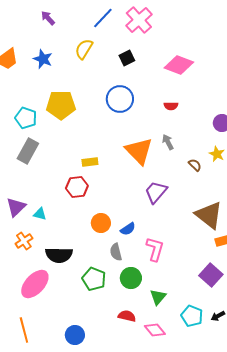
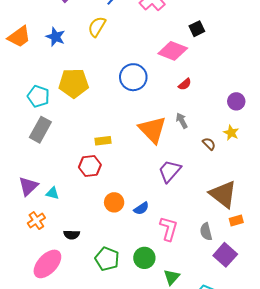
black square: (127, 58) -> (197, 29), moved
pink diamond: (179, 65) -> (173, 51), moved
red semicircle: (171, 106) -> (185, 84), turned -40
gray semicircle: (116, 252) -> (206, 232), moved
black semicircle: (59, 255) -> (72, 235), size x0.6

